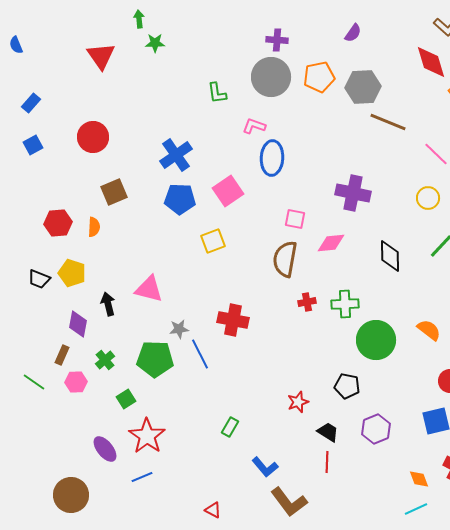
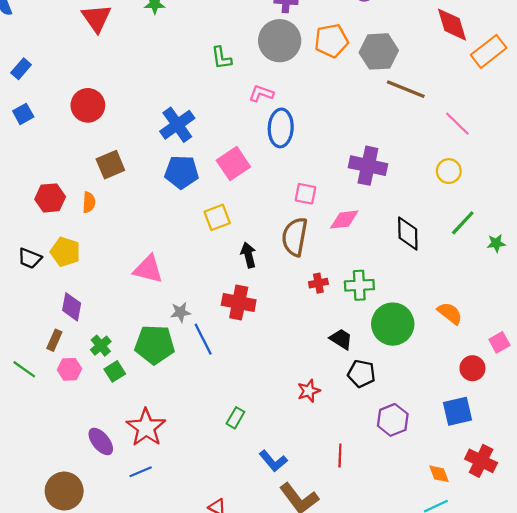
black arrow: (108, 304) -> (248, 255), moved
green square: (126, 399) -> (115, 371), moved
black trapezoid: (328, 432) -> (341, 339), moved

